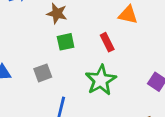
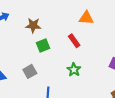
green star: (101, 80) -> (74, 70), size x0.6

